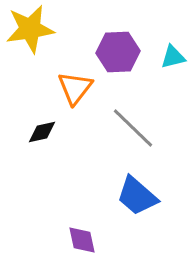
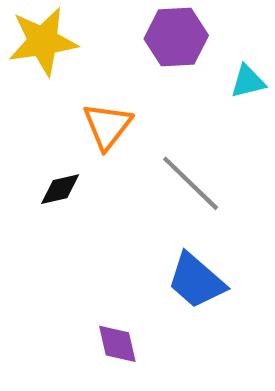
purple hexagon: (118, 52) -> (176, 37), moved

